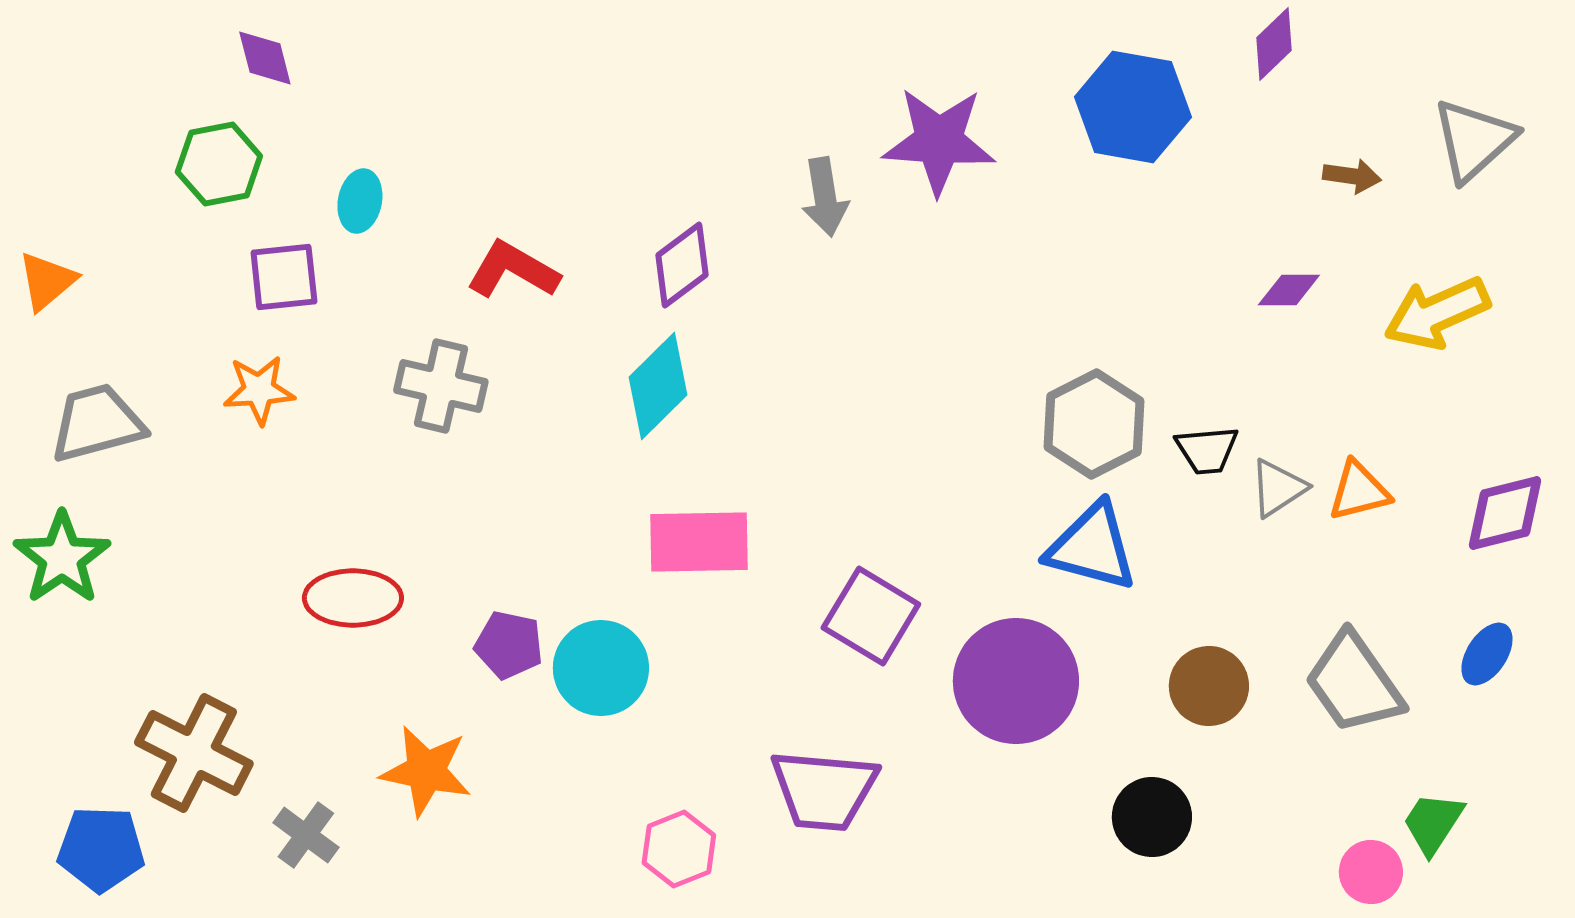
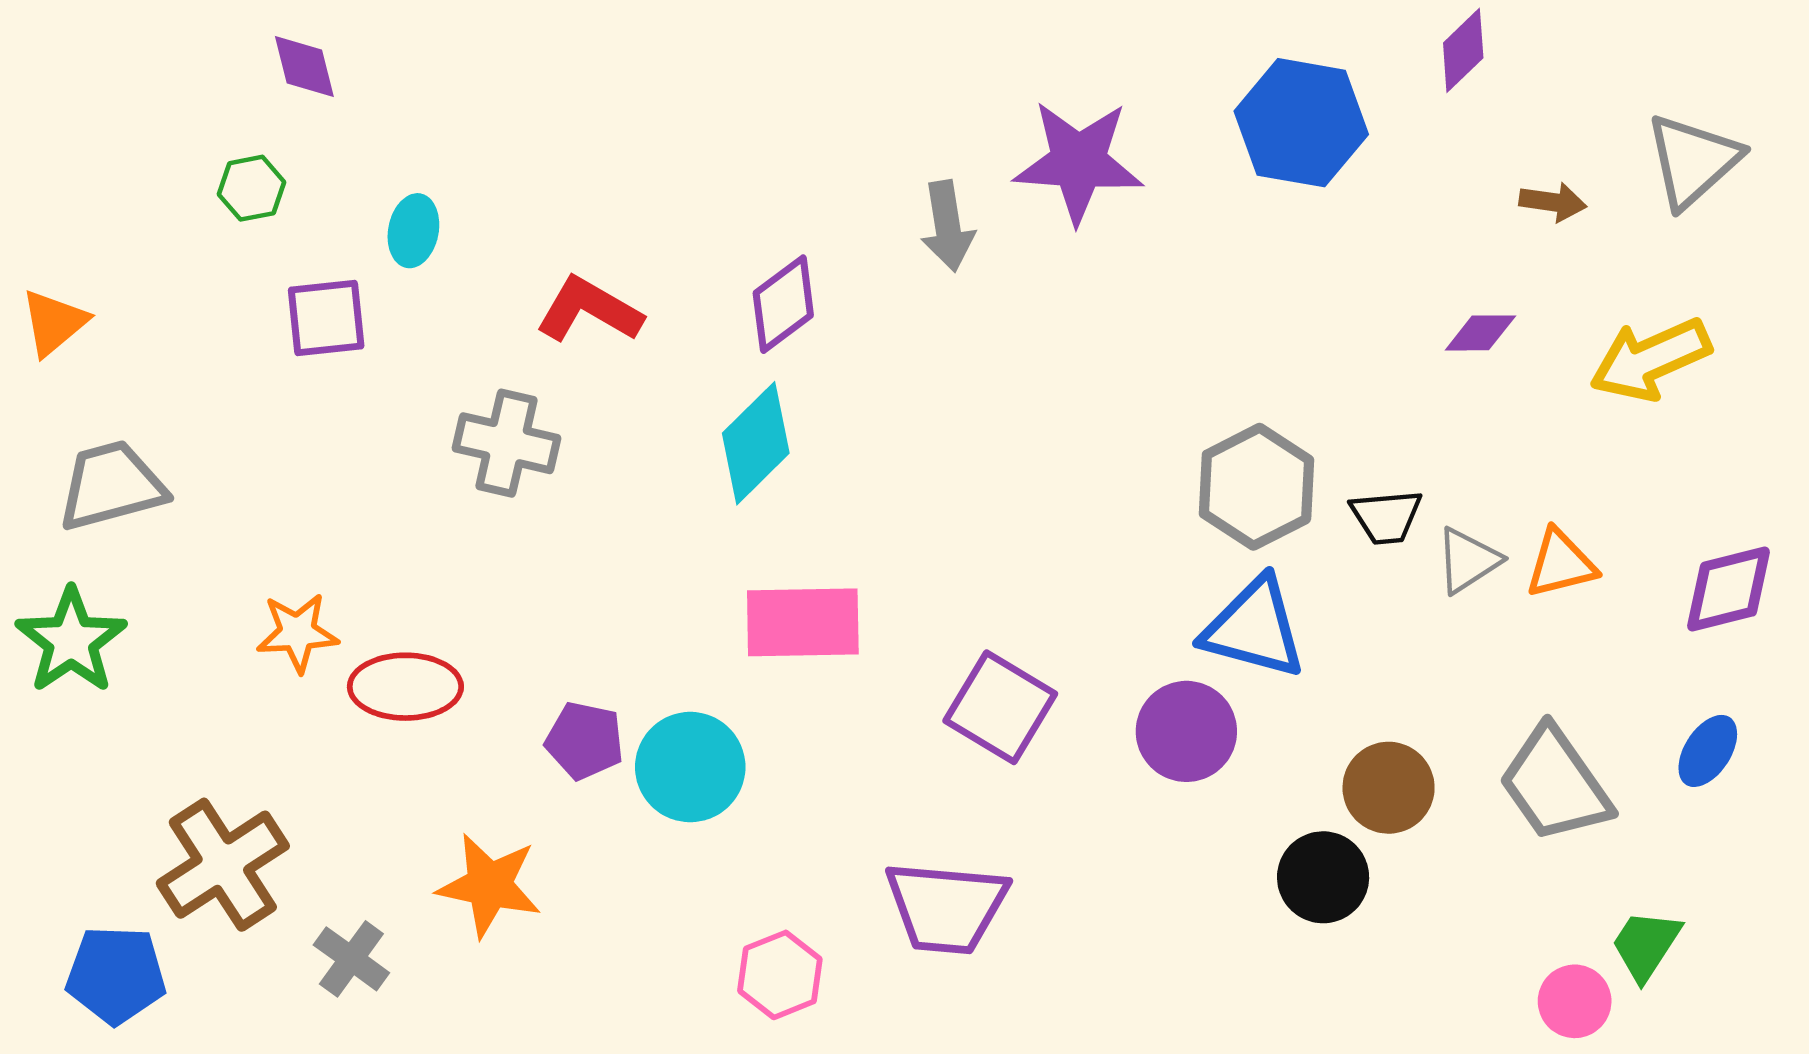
green hexagon: (219, 164) -> (252, 188), size x0.7
orange star: (259, 390) -> (297, 633), moved
purple circle: (1016, 681) -> (1186, 731), moved, size x0.7
brown cross: (194, 753) -> (223, 865), turned 30
black circle: (1152, 817) -> (1323, 877), moved

